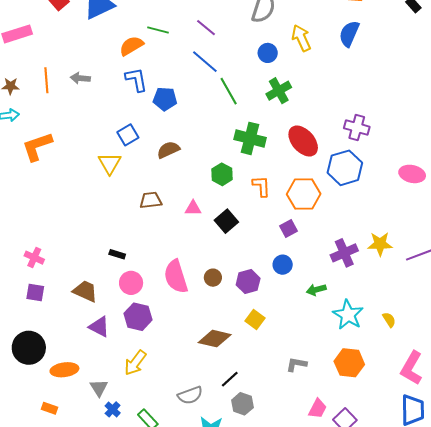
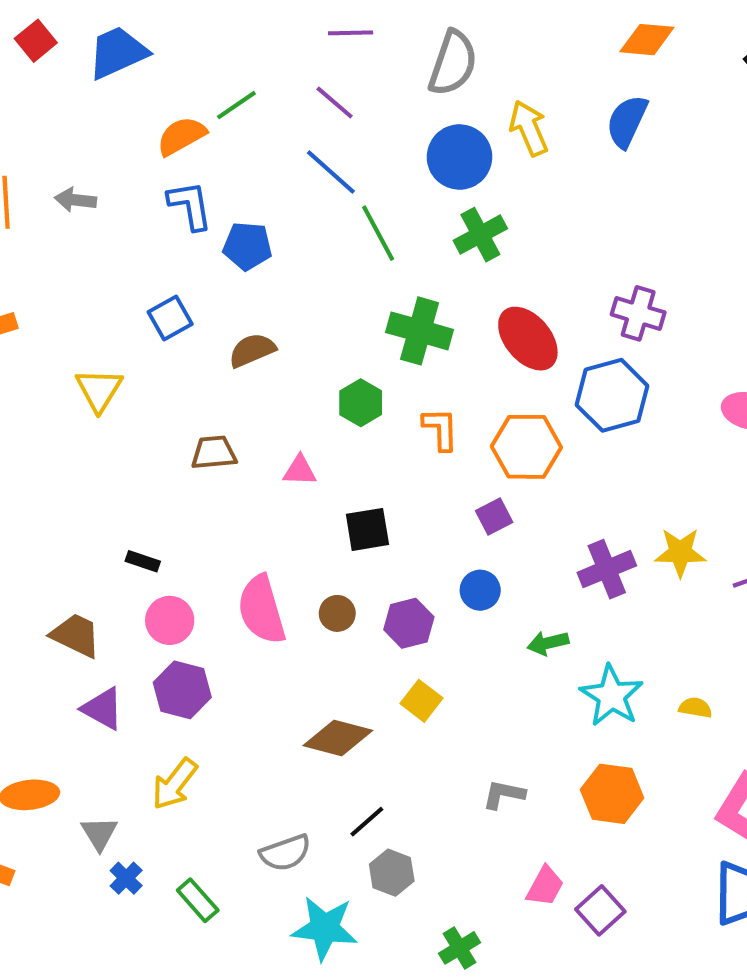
green line: (158, 30) -> (236, 105), turned -50
blue circle: (268, 53) -> (460, 157), size x1.6
yellow triangle: (110, 163) -> (99, 390), moved
black square: (226, 221) -> (367, 529), moved, turned 30
yellow semicircle: (389, 320) -> (695, 708), turned -49

